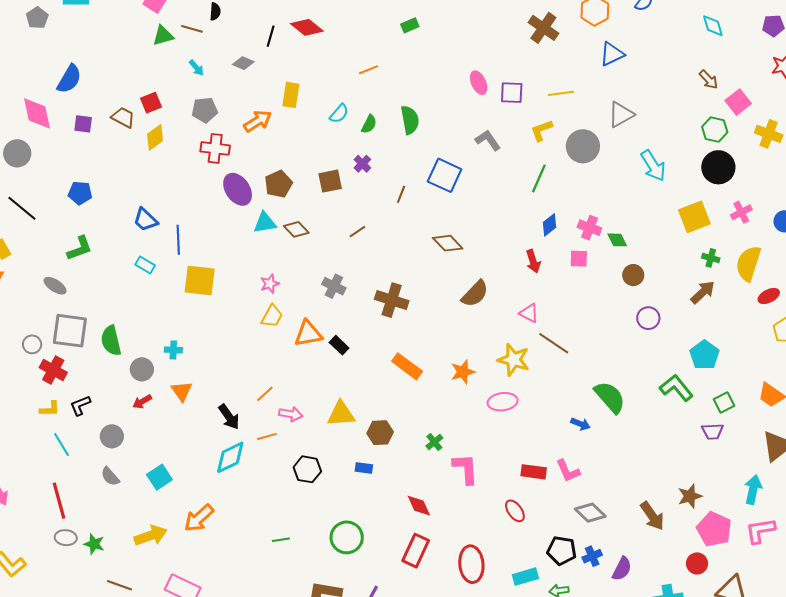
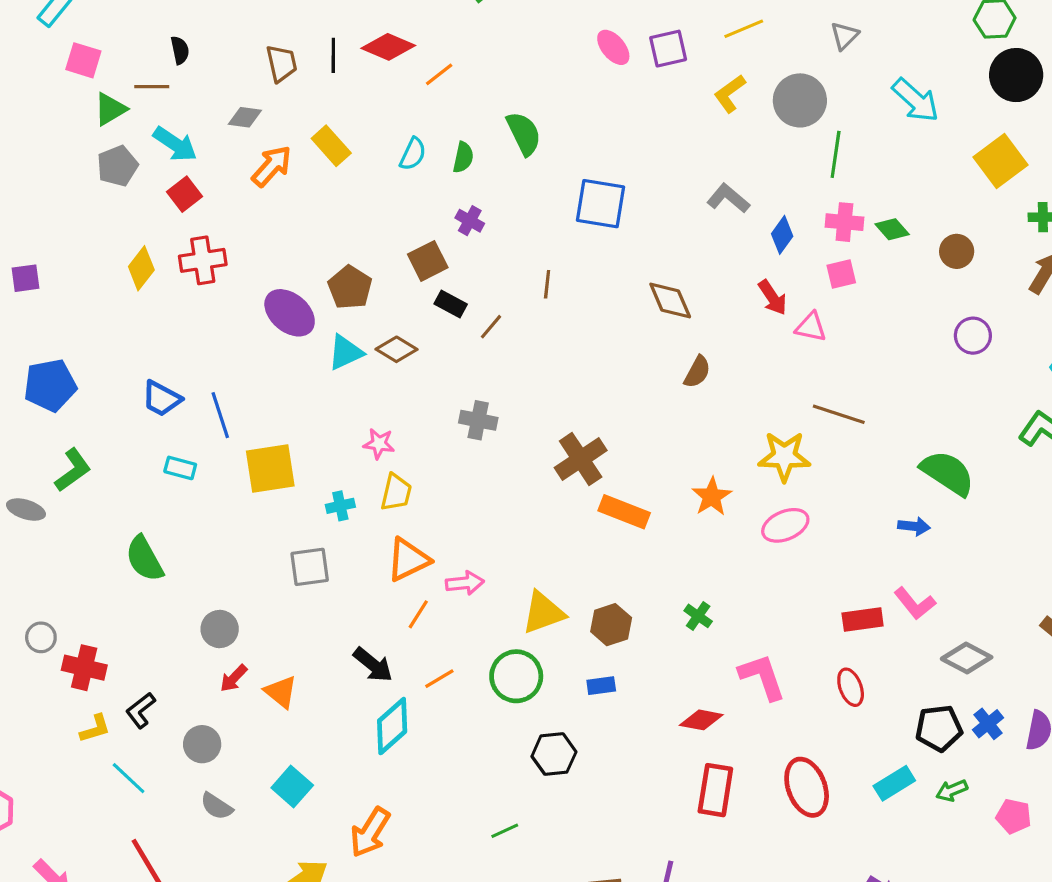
red diamond: (307, 27) -> (388, 47), moved
black line: (271, 36) -> (333, 55), moved
cyan arrow: (196, 68) -> (175, 144), size x1.6
yellow rectangle: (291, 95) -> (331, 146), turned -35
red square: (151, 103) -> (184, 194), moved
gray pentagon: (205, 110) -> (117, 166), moved
gray triangle: (621, 115) -> (845, 36), size x0.7
brown trapezoid: (123, 117) -> (282, 63), moved, turned 65
orange arrow: (258, 121) -> (272, 166), moved
gray L-shape: (488, 140) -> (728, 198), moved
red cross: (215, 148) -> (203, 260), moved
green line: (539, 178) -> (836, 154), moved
blue pentagon: (80, 193) -> (50, 385), size x1.4
brown line: (401, 194) -> (547, 284), moved
brown diamond: (448, 243) -> (670, 301), moved, turned 36
brown circle: (633, 275) -> (957, 251), moved
pink star: (270, 284) -> (379, 444), turned -30
gray ellipse: (55, 286) -> (26, 510), moved
brown semicircle: (475, 294) -> (697, 372), size x0.7
brown cross: (392, 300) -> (581, 459), moved, turned -36
pink triangle: (529, 313) -> (811, 327), moved
gray square: (70, 331) -> (310, 567), moved, size x0.7
orange triangle: (308, 334) -> (408, 560), moved
green semicircle: (111, 341) -> (144, 559), moved
black rectangle: (339, 345) -> (451, 304), moved
cyan cross: (173, 350) -> (340, 506), moved
orange triangle: (182, 391) -> (281, 692), moved
pink arrow: (291, 414) -> (465, 583), moved
black hexagon: (307, 469) -> (554, 754), moved
pink L-shape: (465, 469) -> (762, 677), moved
red diamond: (419, 506) -> (701, 720), turned -40
red ellipse: (515, 511) -> (851, 687), turned 30
green circle: (347, 537) -> (516, 676), moved

